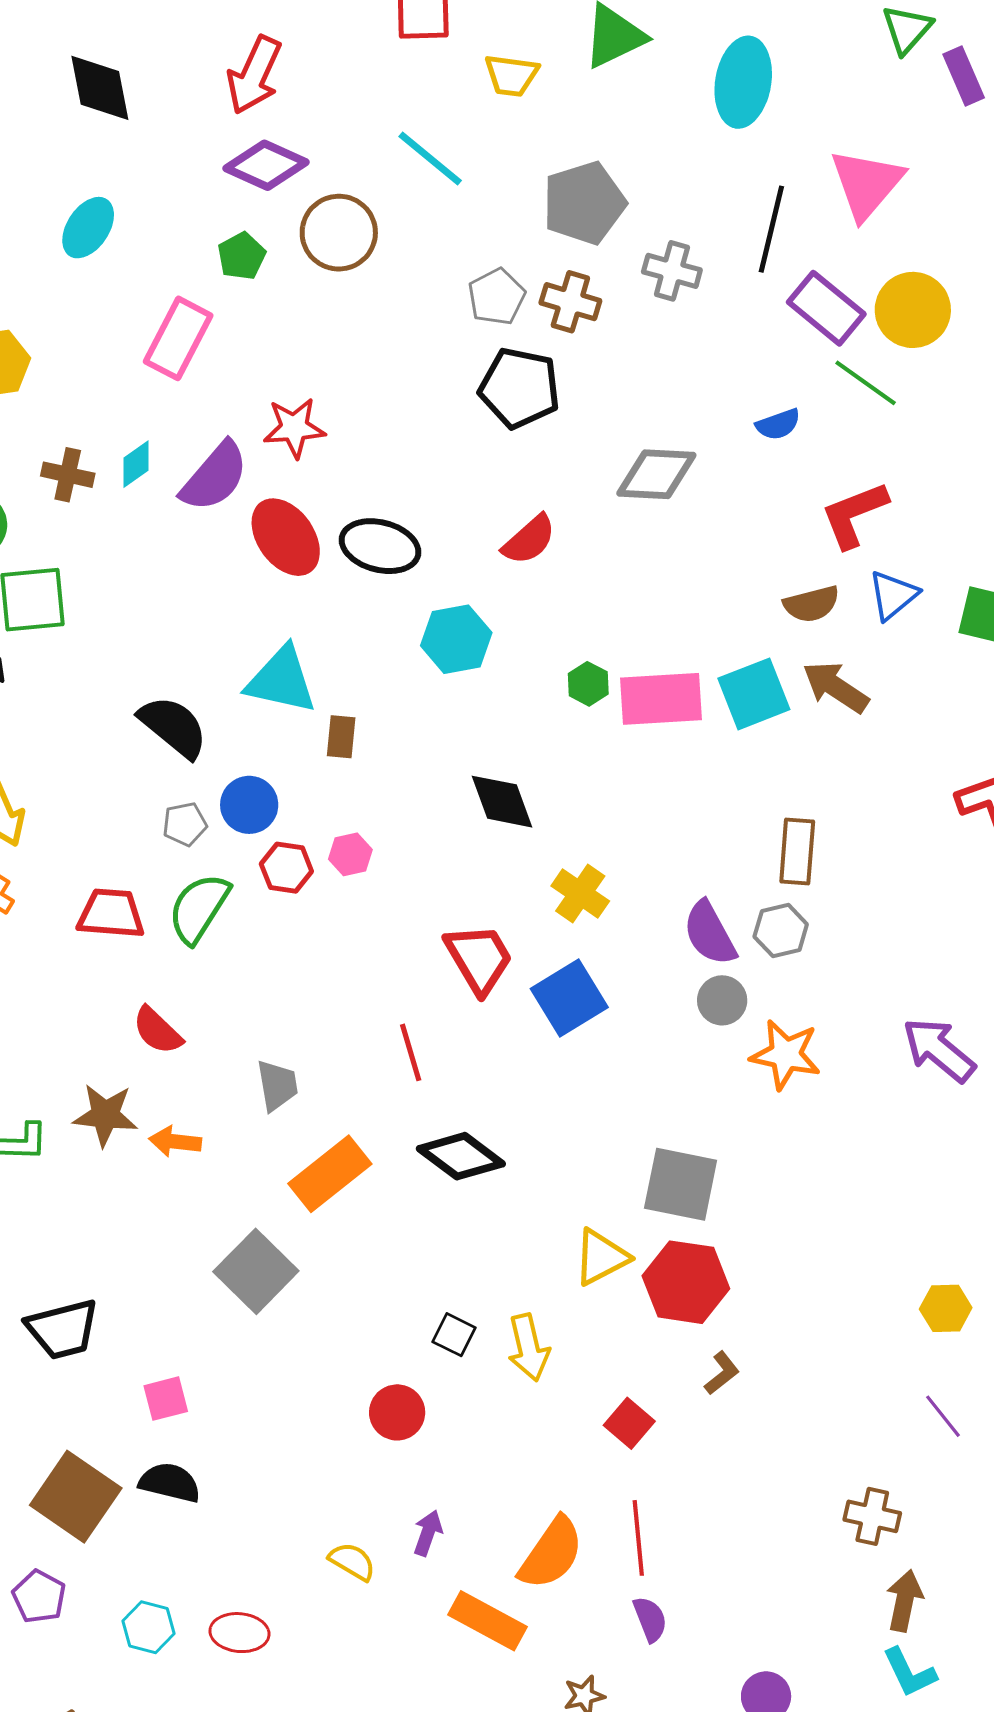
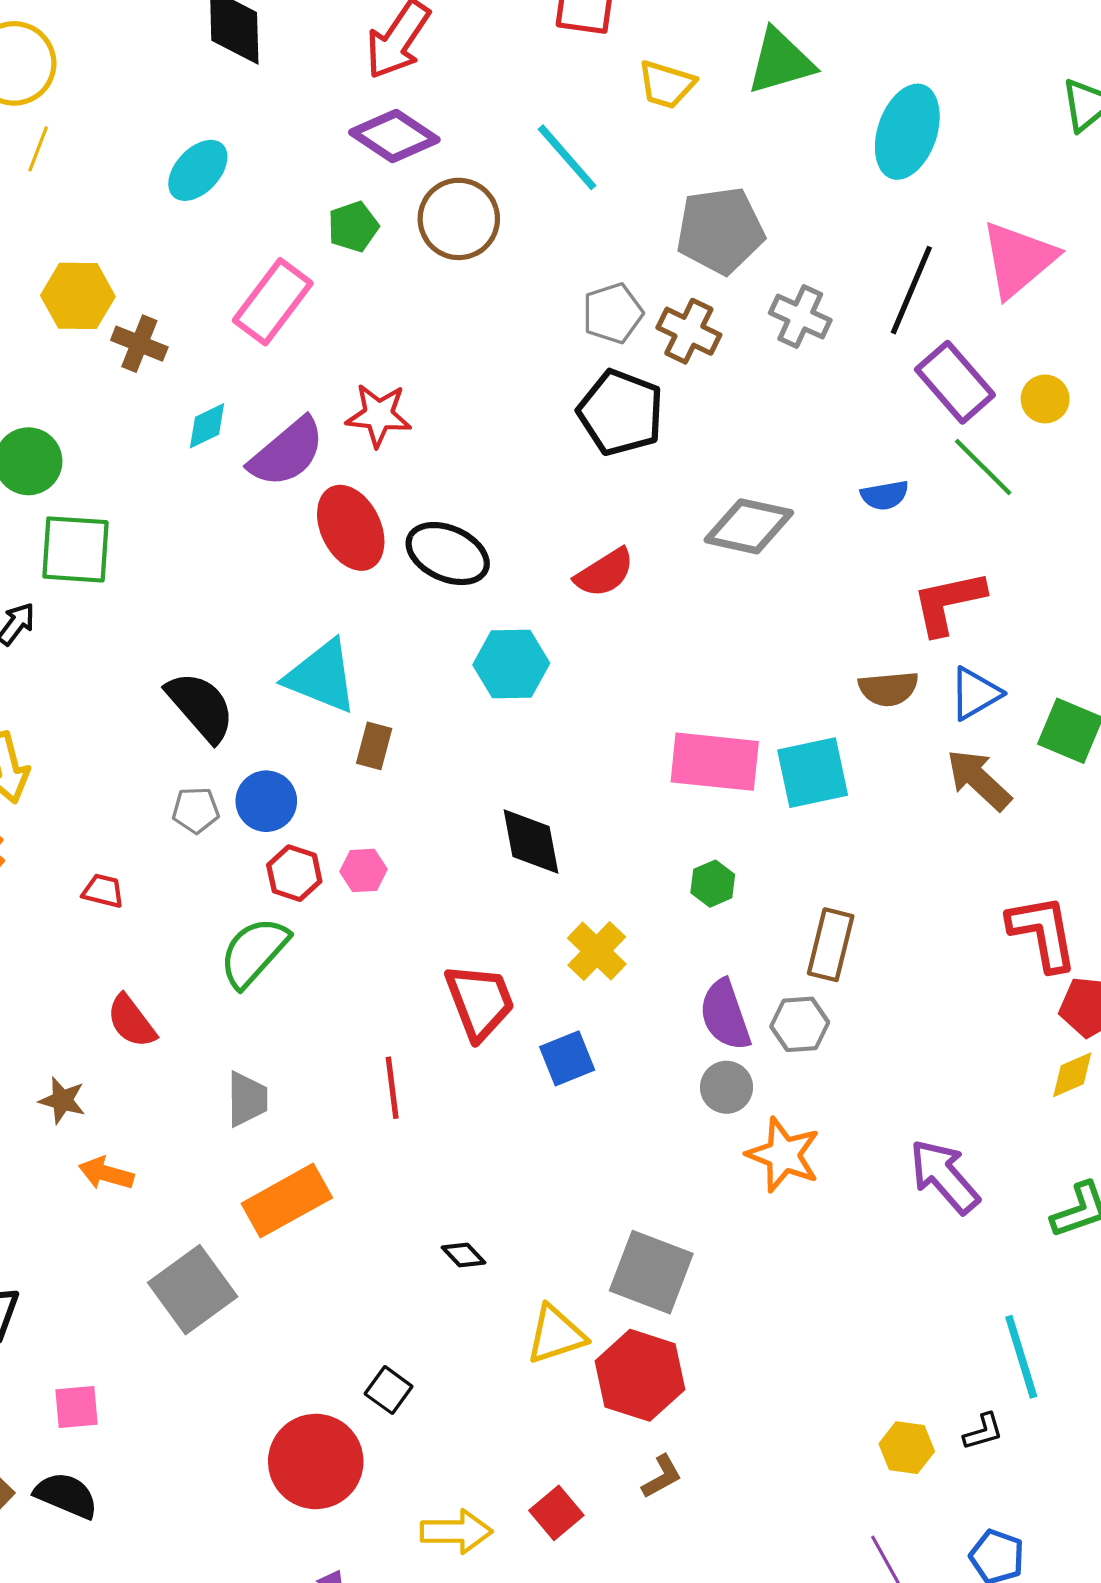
yellow circle: (913, 310) -> (1045, 399), size x0.6
brown cross: (68, 475) -> (139, 344), moved
green hexagon: (588, 684) -> (713, 884), moved
brown arrow: (836, 687) -> (979, 780), moved
green semicircle: (199, 908) -> (254, 952), moved
red trapezoid: (111, 914) -> (103, 891), size x0.6
blue square: (569, 998) -> (567, 1058), size x0.7
brown star: (105, 1115) -> (62, 1100), size x0.7
orange arrow: (175, 1141) -> (106, 1173), moved
black diamond: (461, 1156) -> (464, 1255), moved, size x0.5
yellow arrow: (528, 1348) -> (456, 1532), moved, turned -86
red circle: (397, 1412) -> (316, 1461), size x1.6

